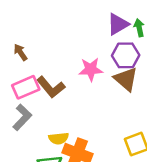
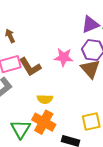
yellow semicircle: (59, 138) -> (45, 99), moved

